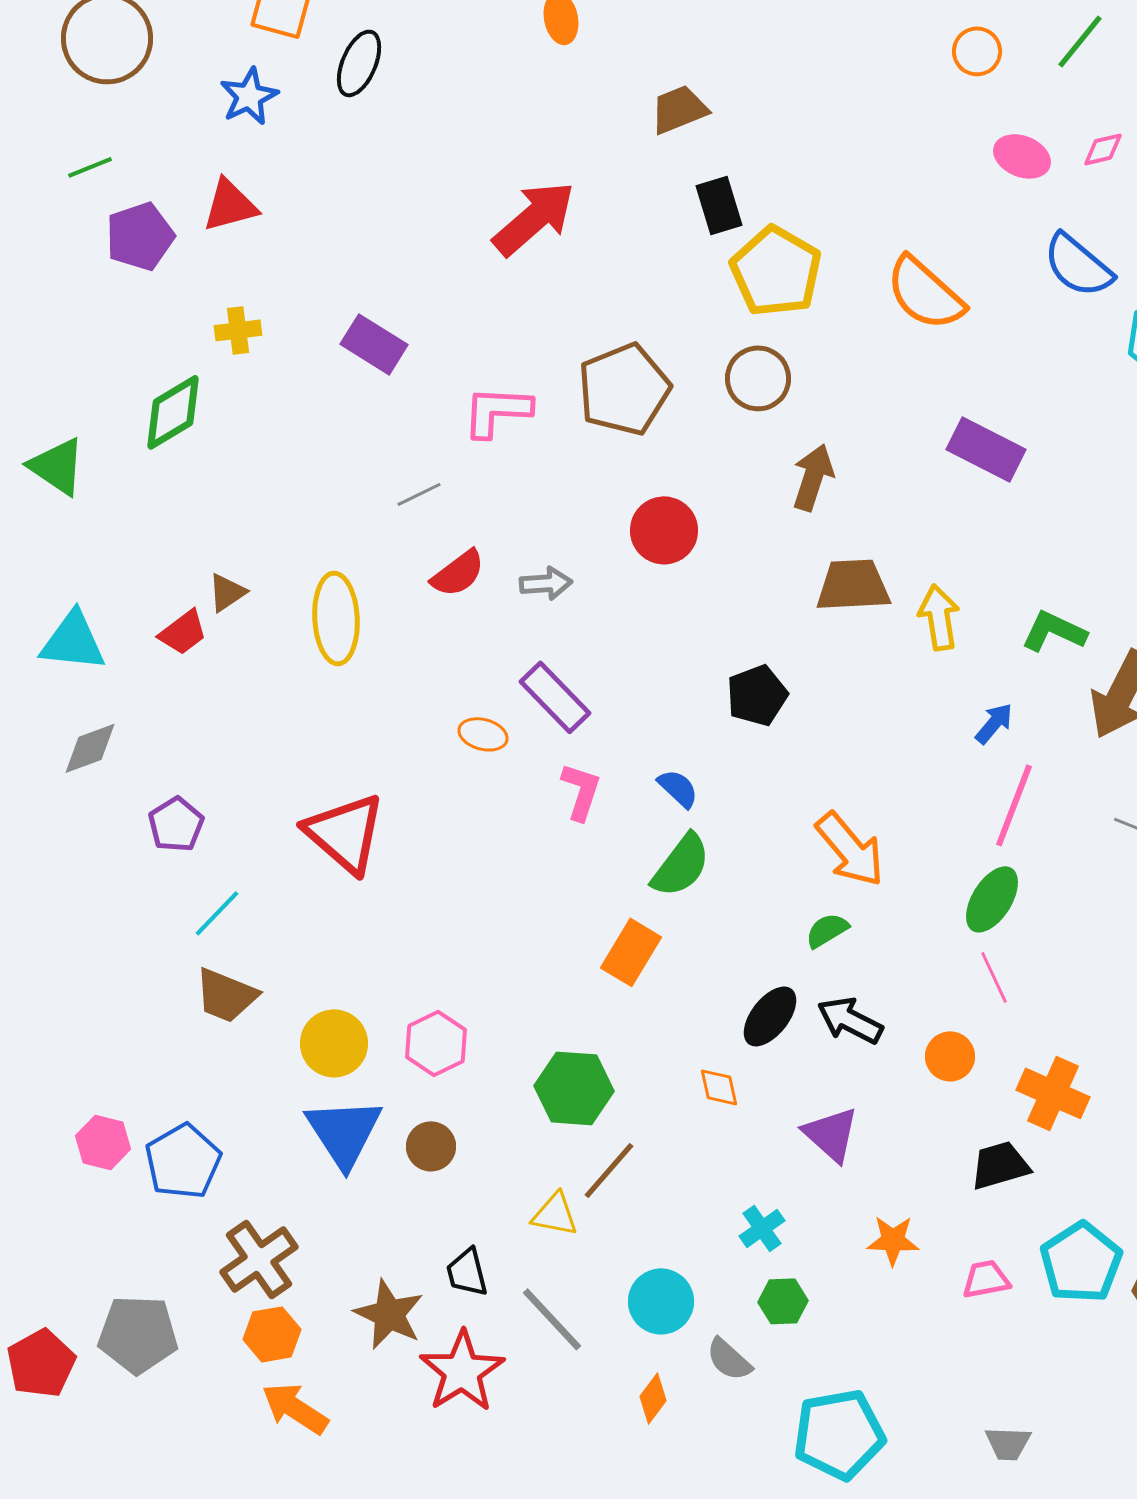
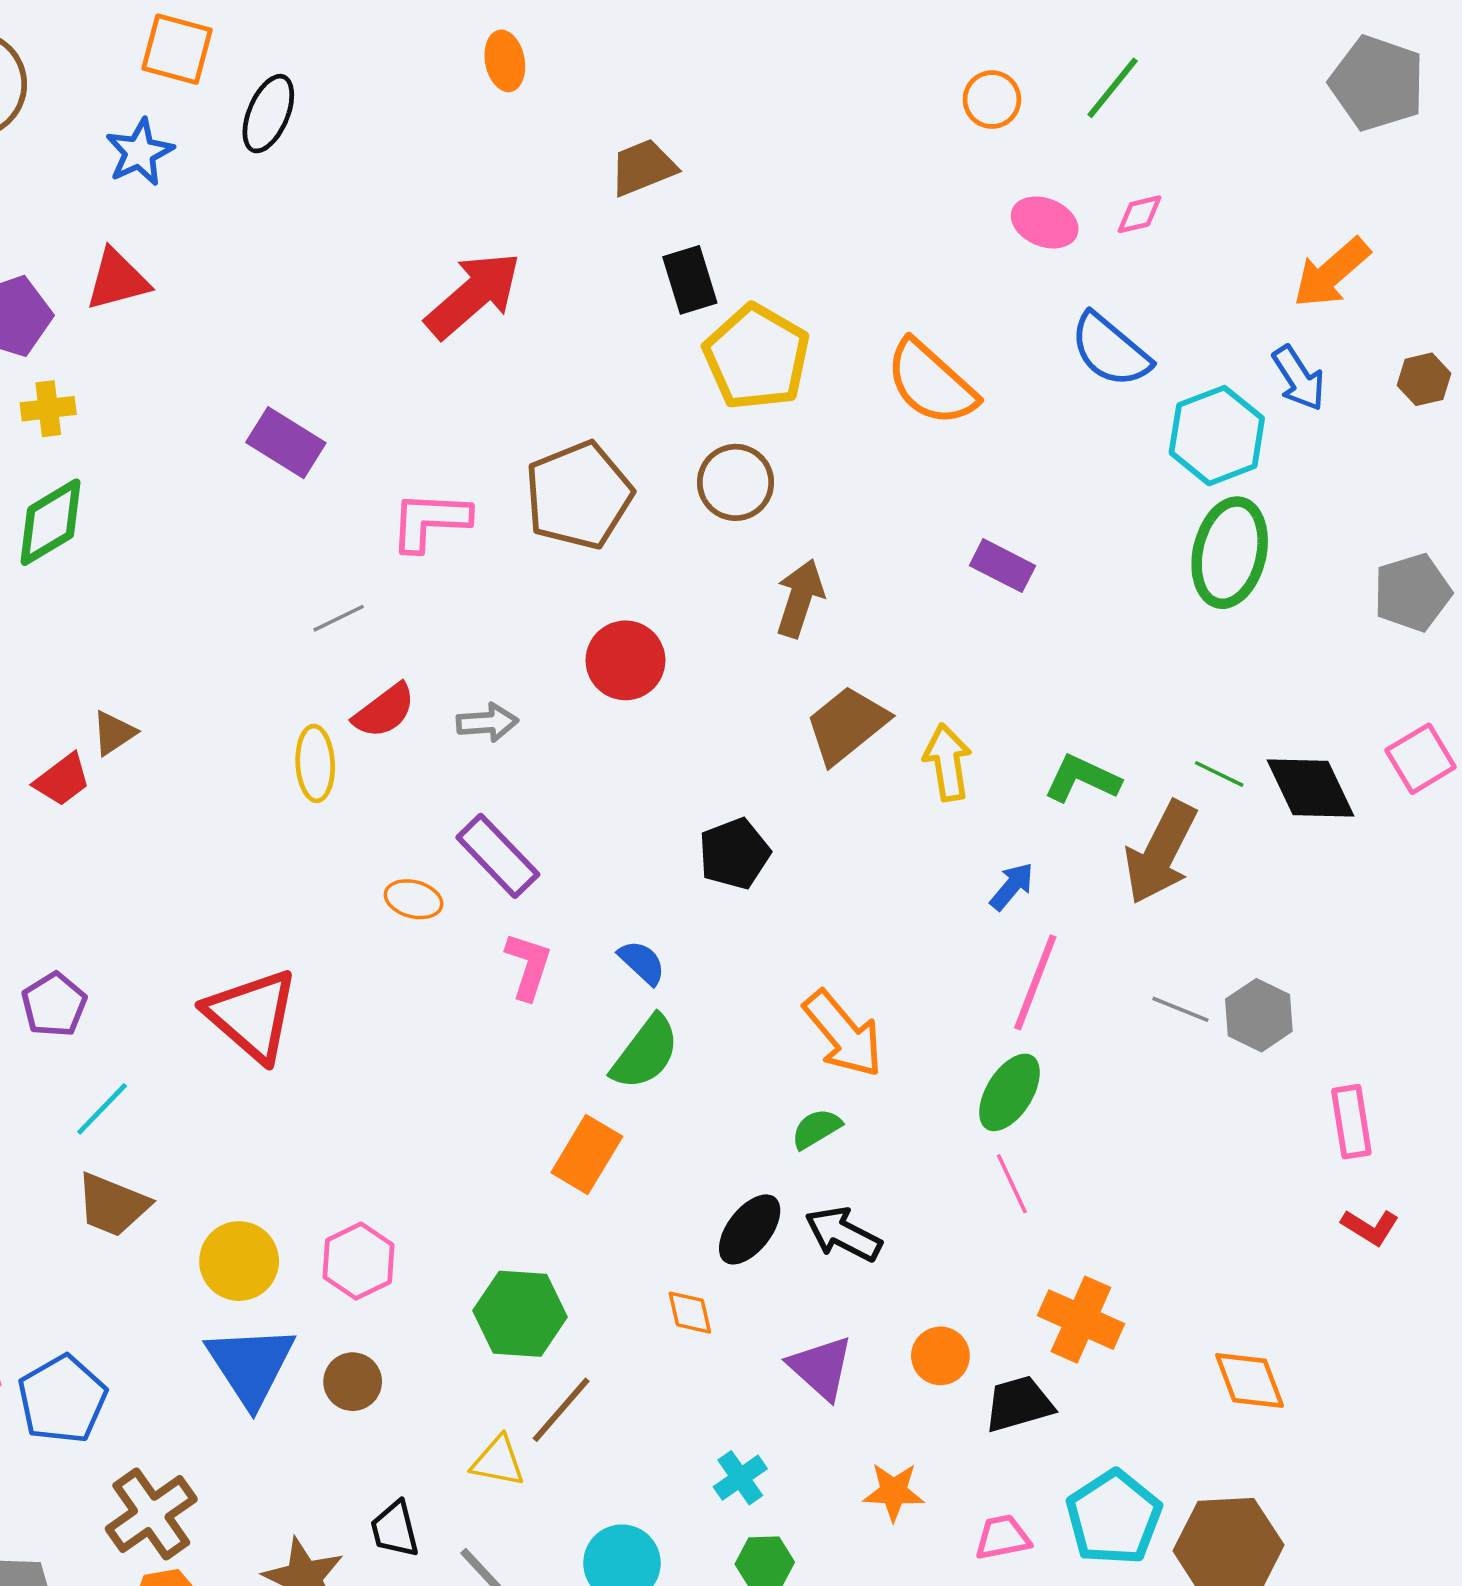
yellow cross: (238, 330) -> (48, 409), moved
purple rectangle: (986, 449) -> (1002, 566), size x0.7
brown trapezoid: (853, 585) -> (847, 725), turned -36
yellow ellipse: (336, 618) -> (315, 763), moved, size x0.7
orange circle: (950, 1056) -> (940, 1356), moved

